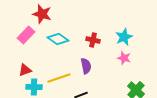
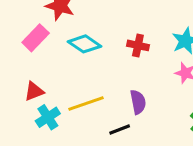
purple semicircle: (86, 66) -> (138, 102), moved
cyan cross: (34, 87) -> (48, 117), turned -35

